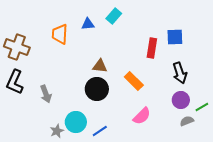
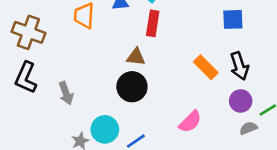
red rectangle: (152, 48) -> (153, 23), moved
orange rectangle: (134, 81) -> (206, 67), moved

